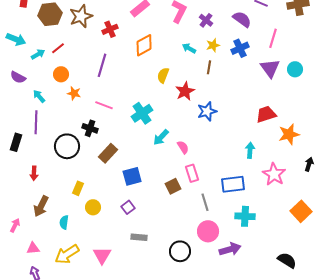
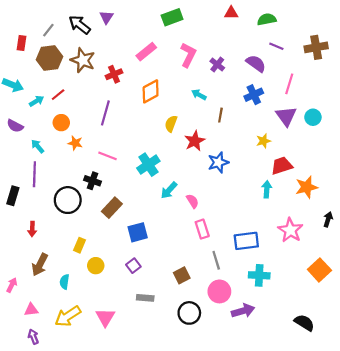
brown star: (81, 16) -> (83, 60), turned -30
yellow star: (213, 45) -> (263, 141), moved
cyan arrow: (250, 150) -> (267, 189), moved
brown square: (173, 186) -> (182, 275), moved

